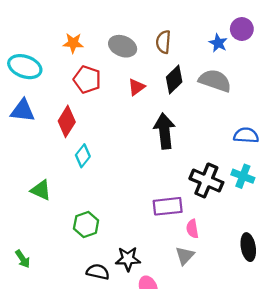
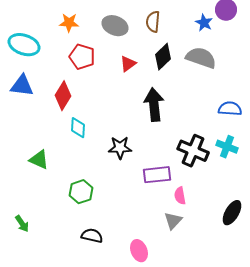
cyan diamond: (83, 156) -> (78, 128), turned -35
black ellipse: (248, 247) -> (232, 213), turned 40
black star: (128, 259) -> (120, 148), moved

